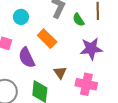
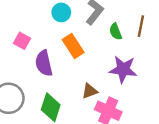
cyan circle: (21, 17) -> (61, 12), moved
brown triangle: (60, 73) -> (90, 91), moved, turned 32

